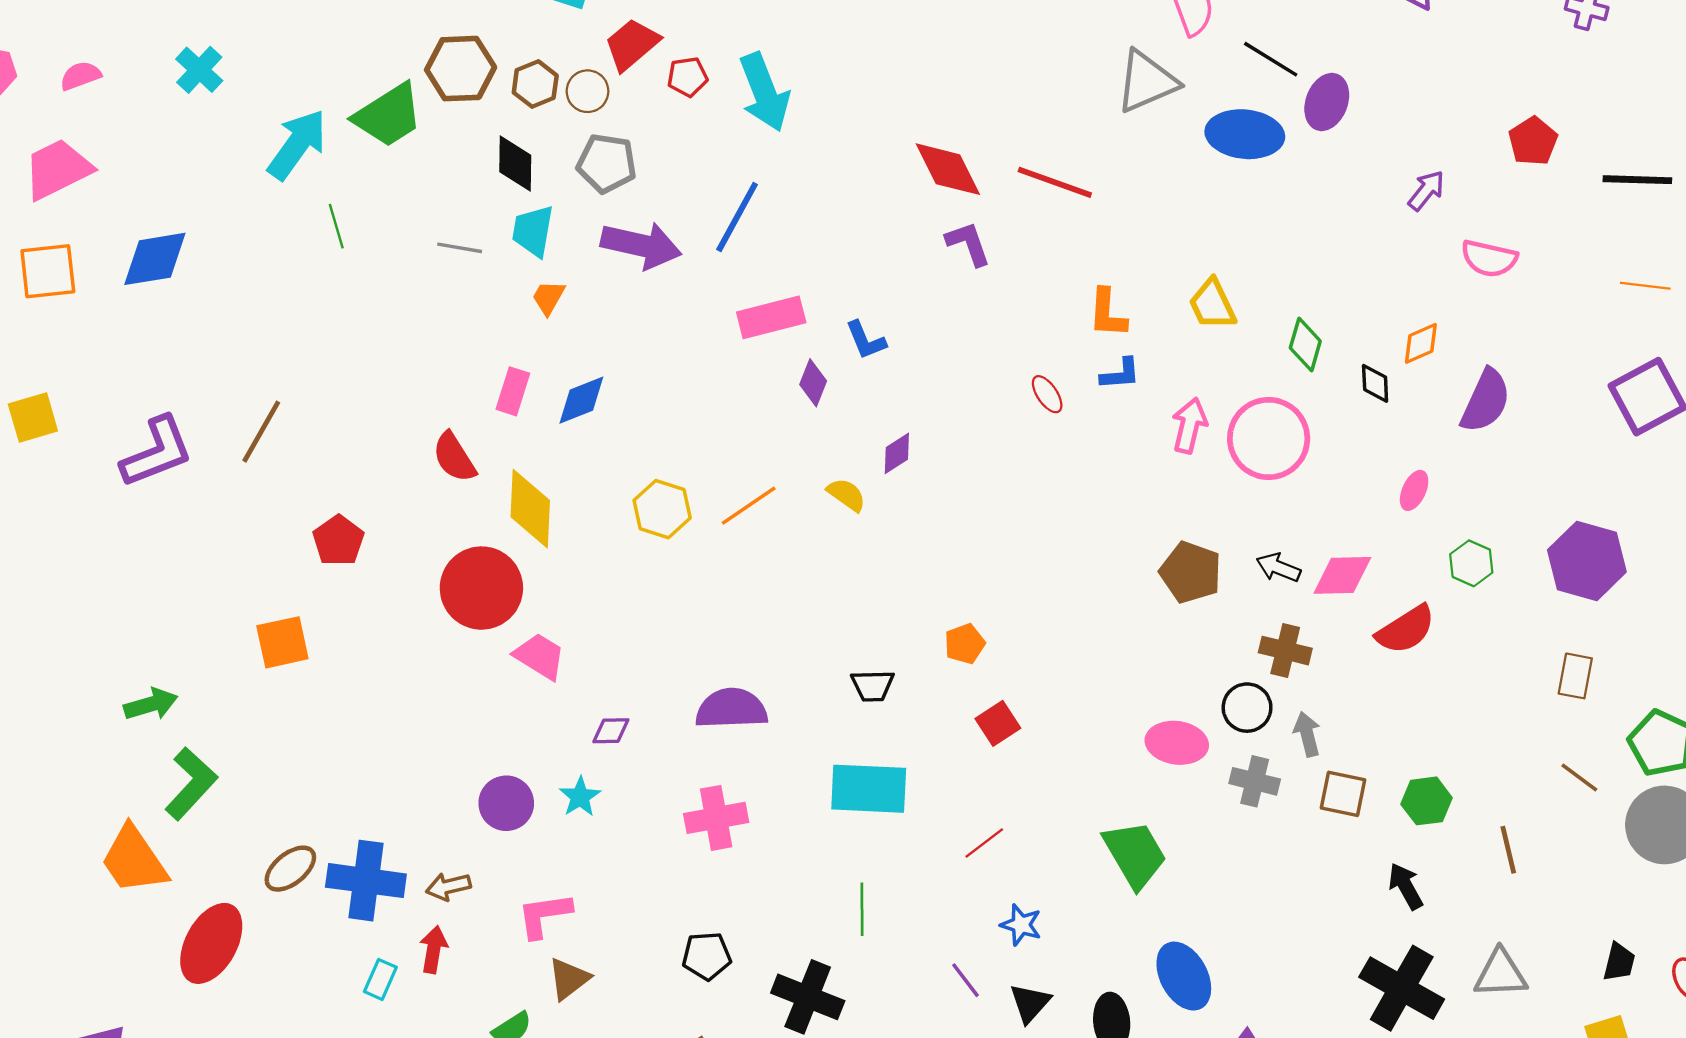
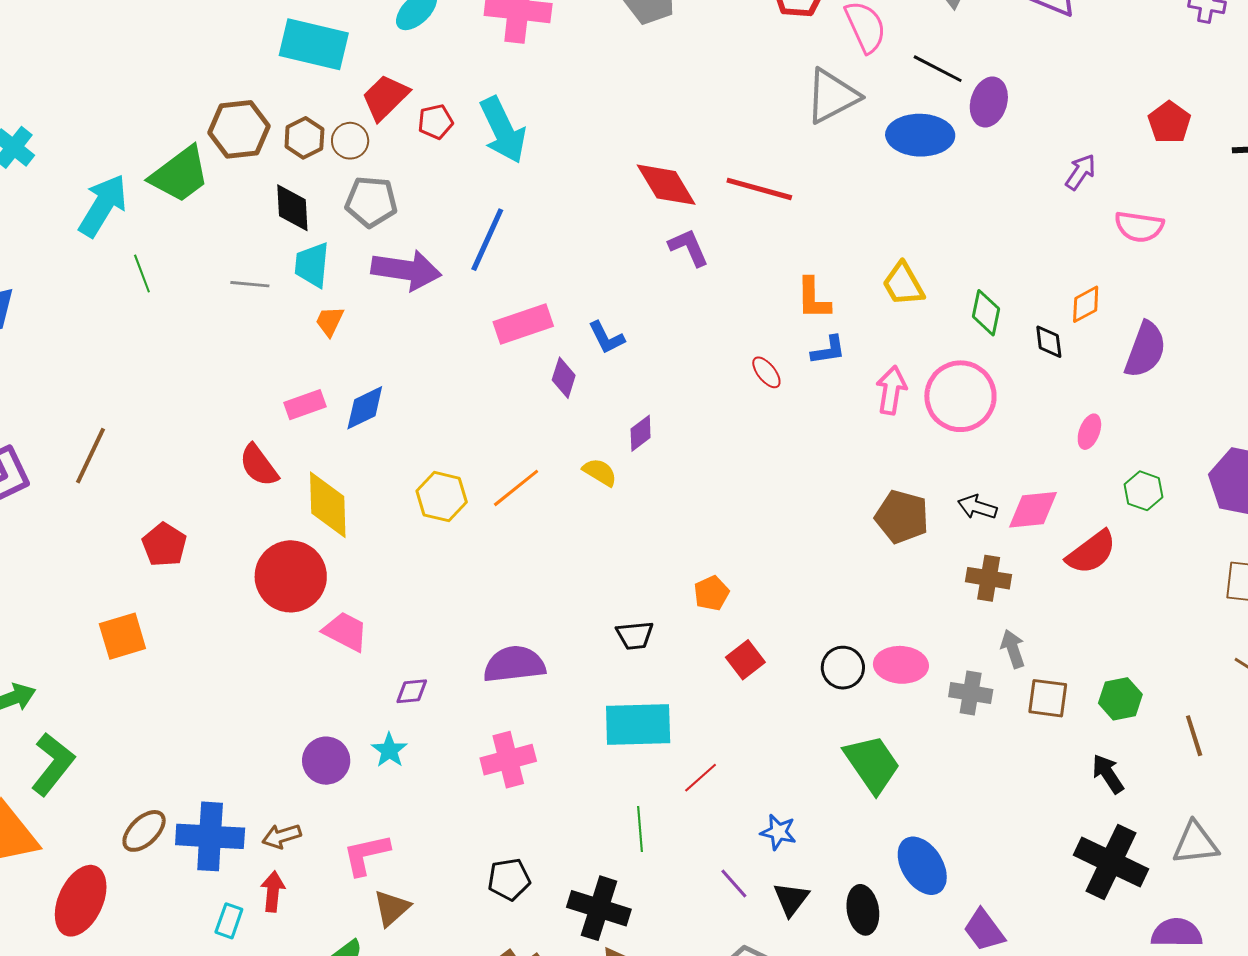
pink rectangle: (513, 391) -> (305, 405), turned 57
black circle: (1247, 708) -> (843, 668), moved
red line: (984, 843) -> (701, 778), moved

